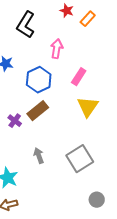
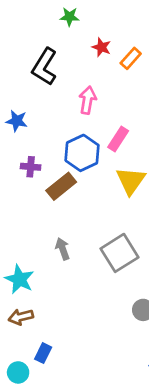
blue hexagon: (39, 80) -> (82, 153), moved
purple cross: (15, 121) -> (31, 167), moved, turned -32

